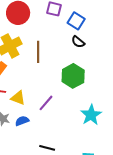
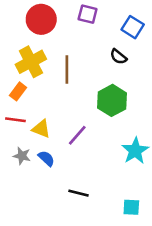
blue square: (76, 21) -> (133, 27), moved
blue semicircle: (22, 121) -> (46, 158), turned 64

